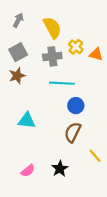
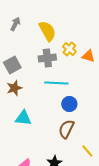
gray square: (18, 52) -> (12, 65), moved
brown star: (17, 76) -> (14, 88), moved

